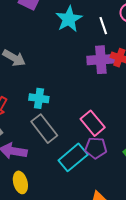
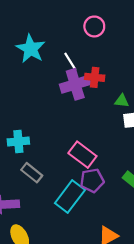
white line: (103, 26) -> (70, 61), moved
gray rectangle: (44, 129) -> (32, 173), size x0.7

